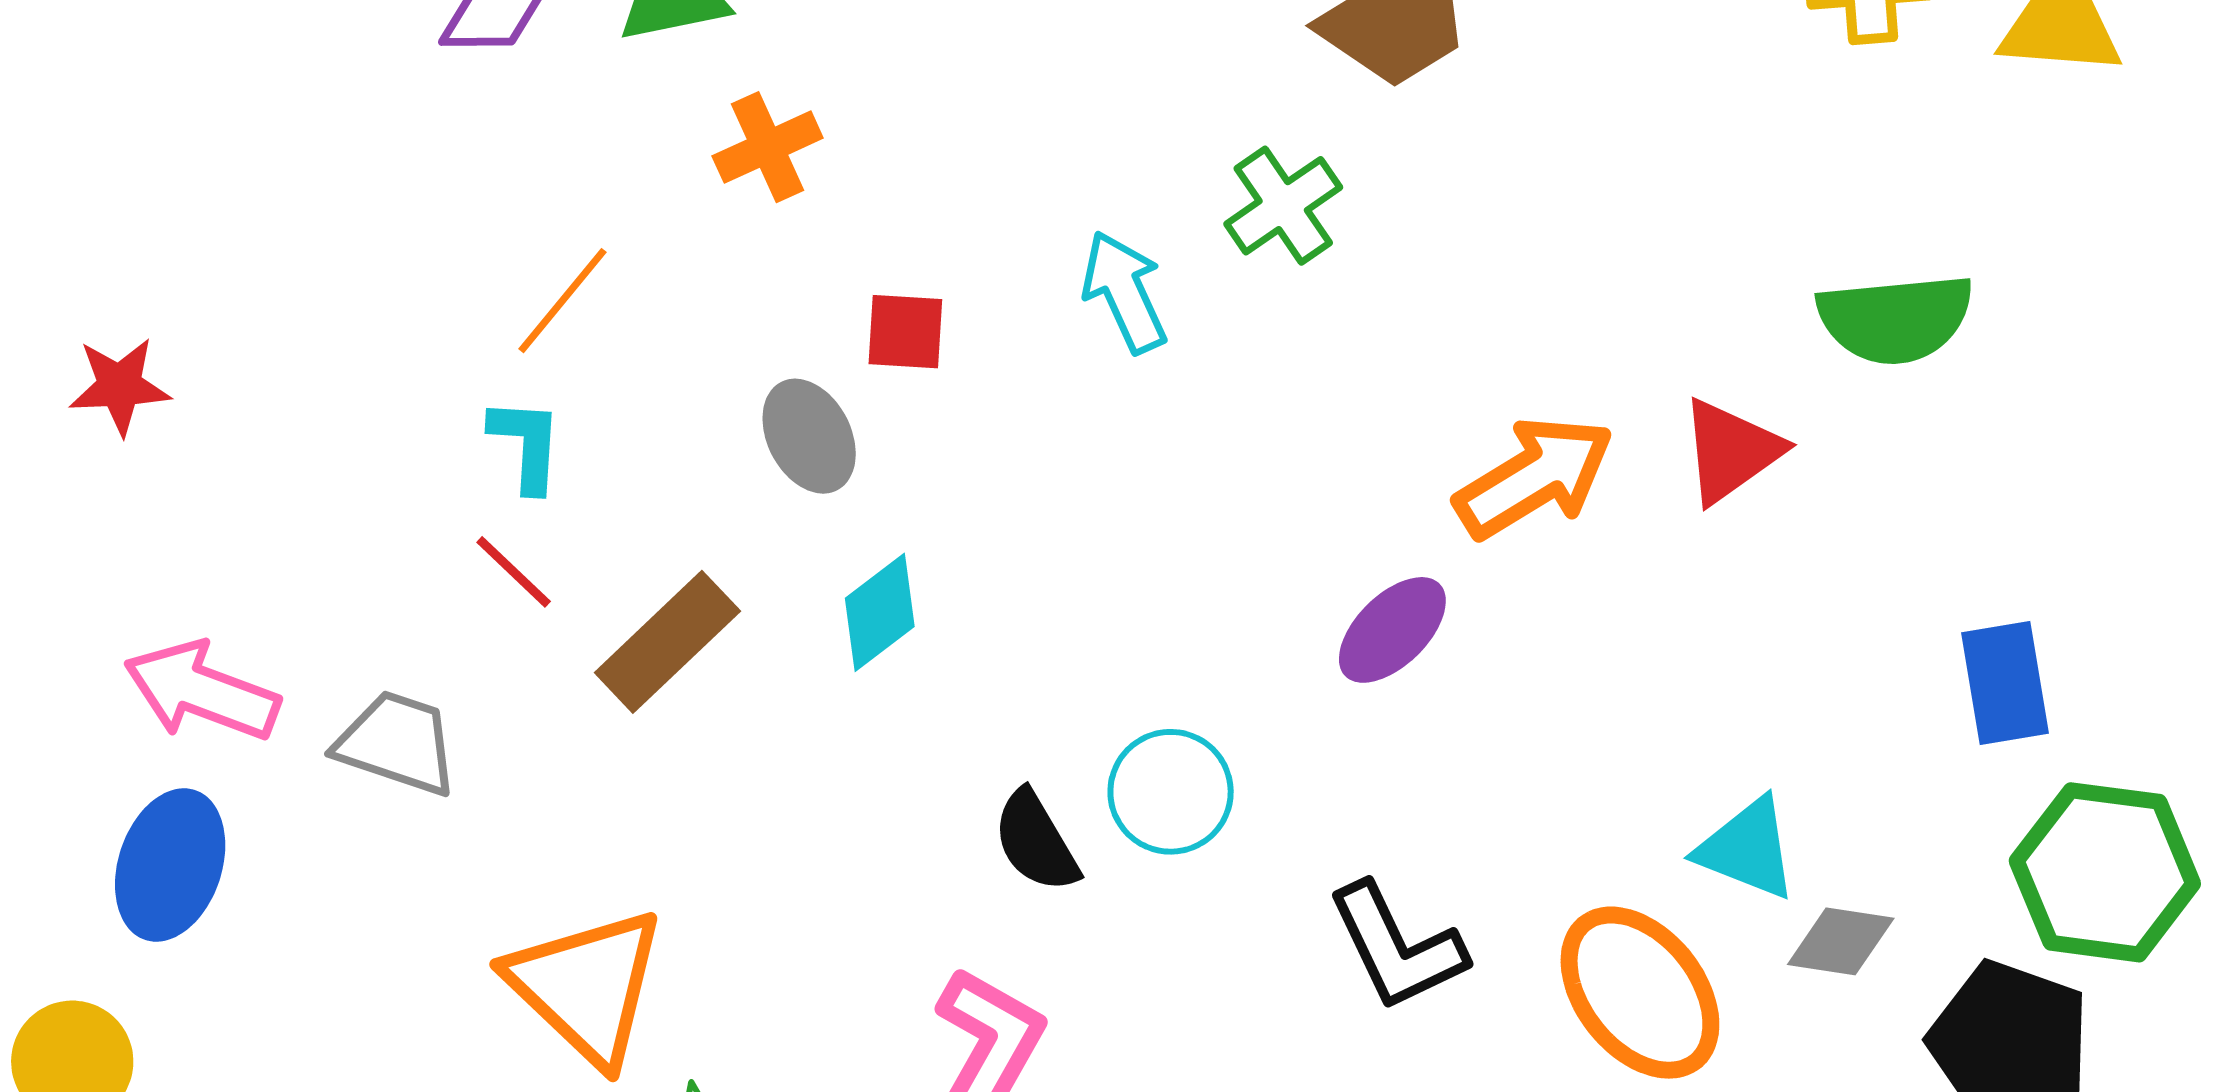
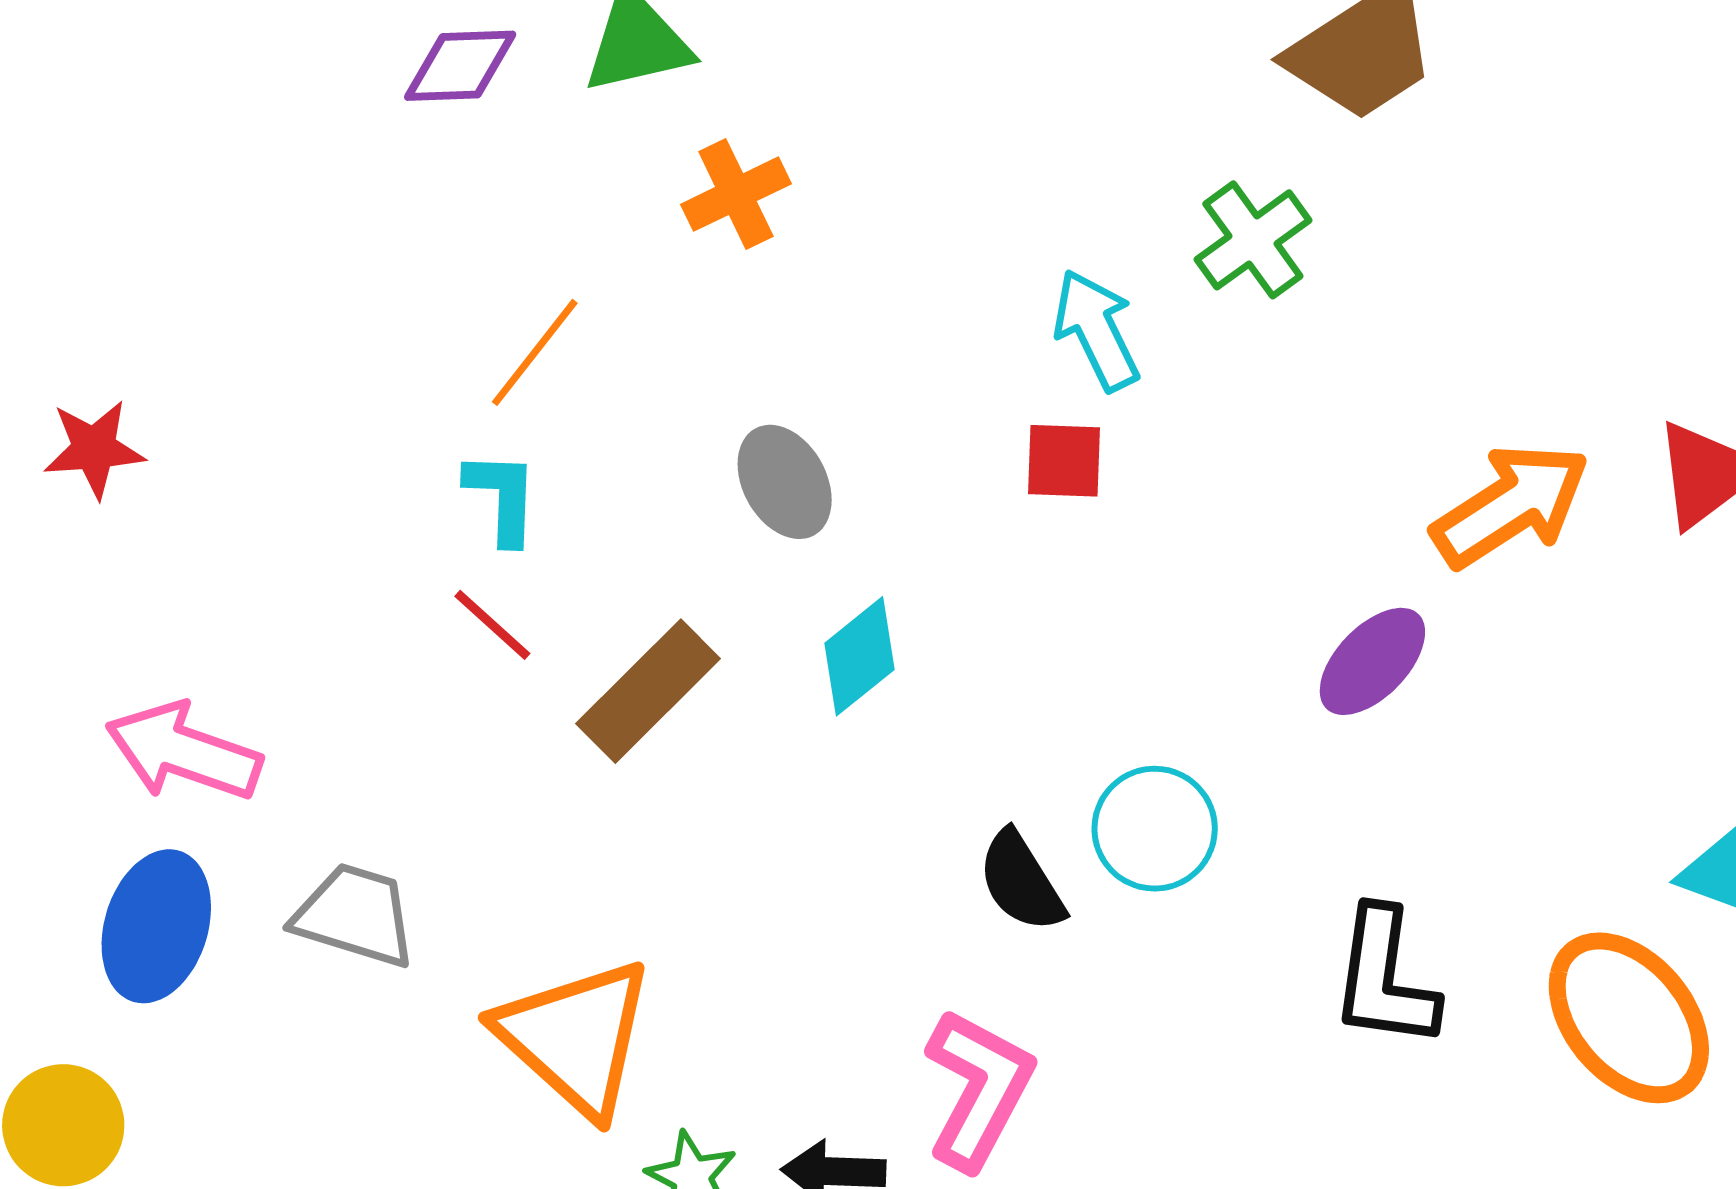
red square: (905, 332) -> (1064, 461), moved
gray trapezoid: (397, 743) -> (355, 915), moved
black L-shape: (1397, 947) -> (1384, 978), turned 35

